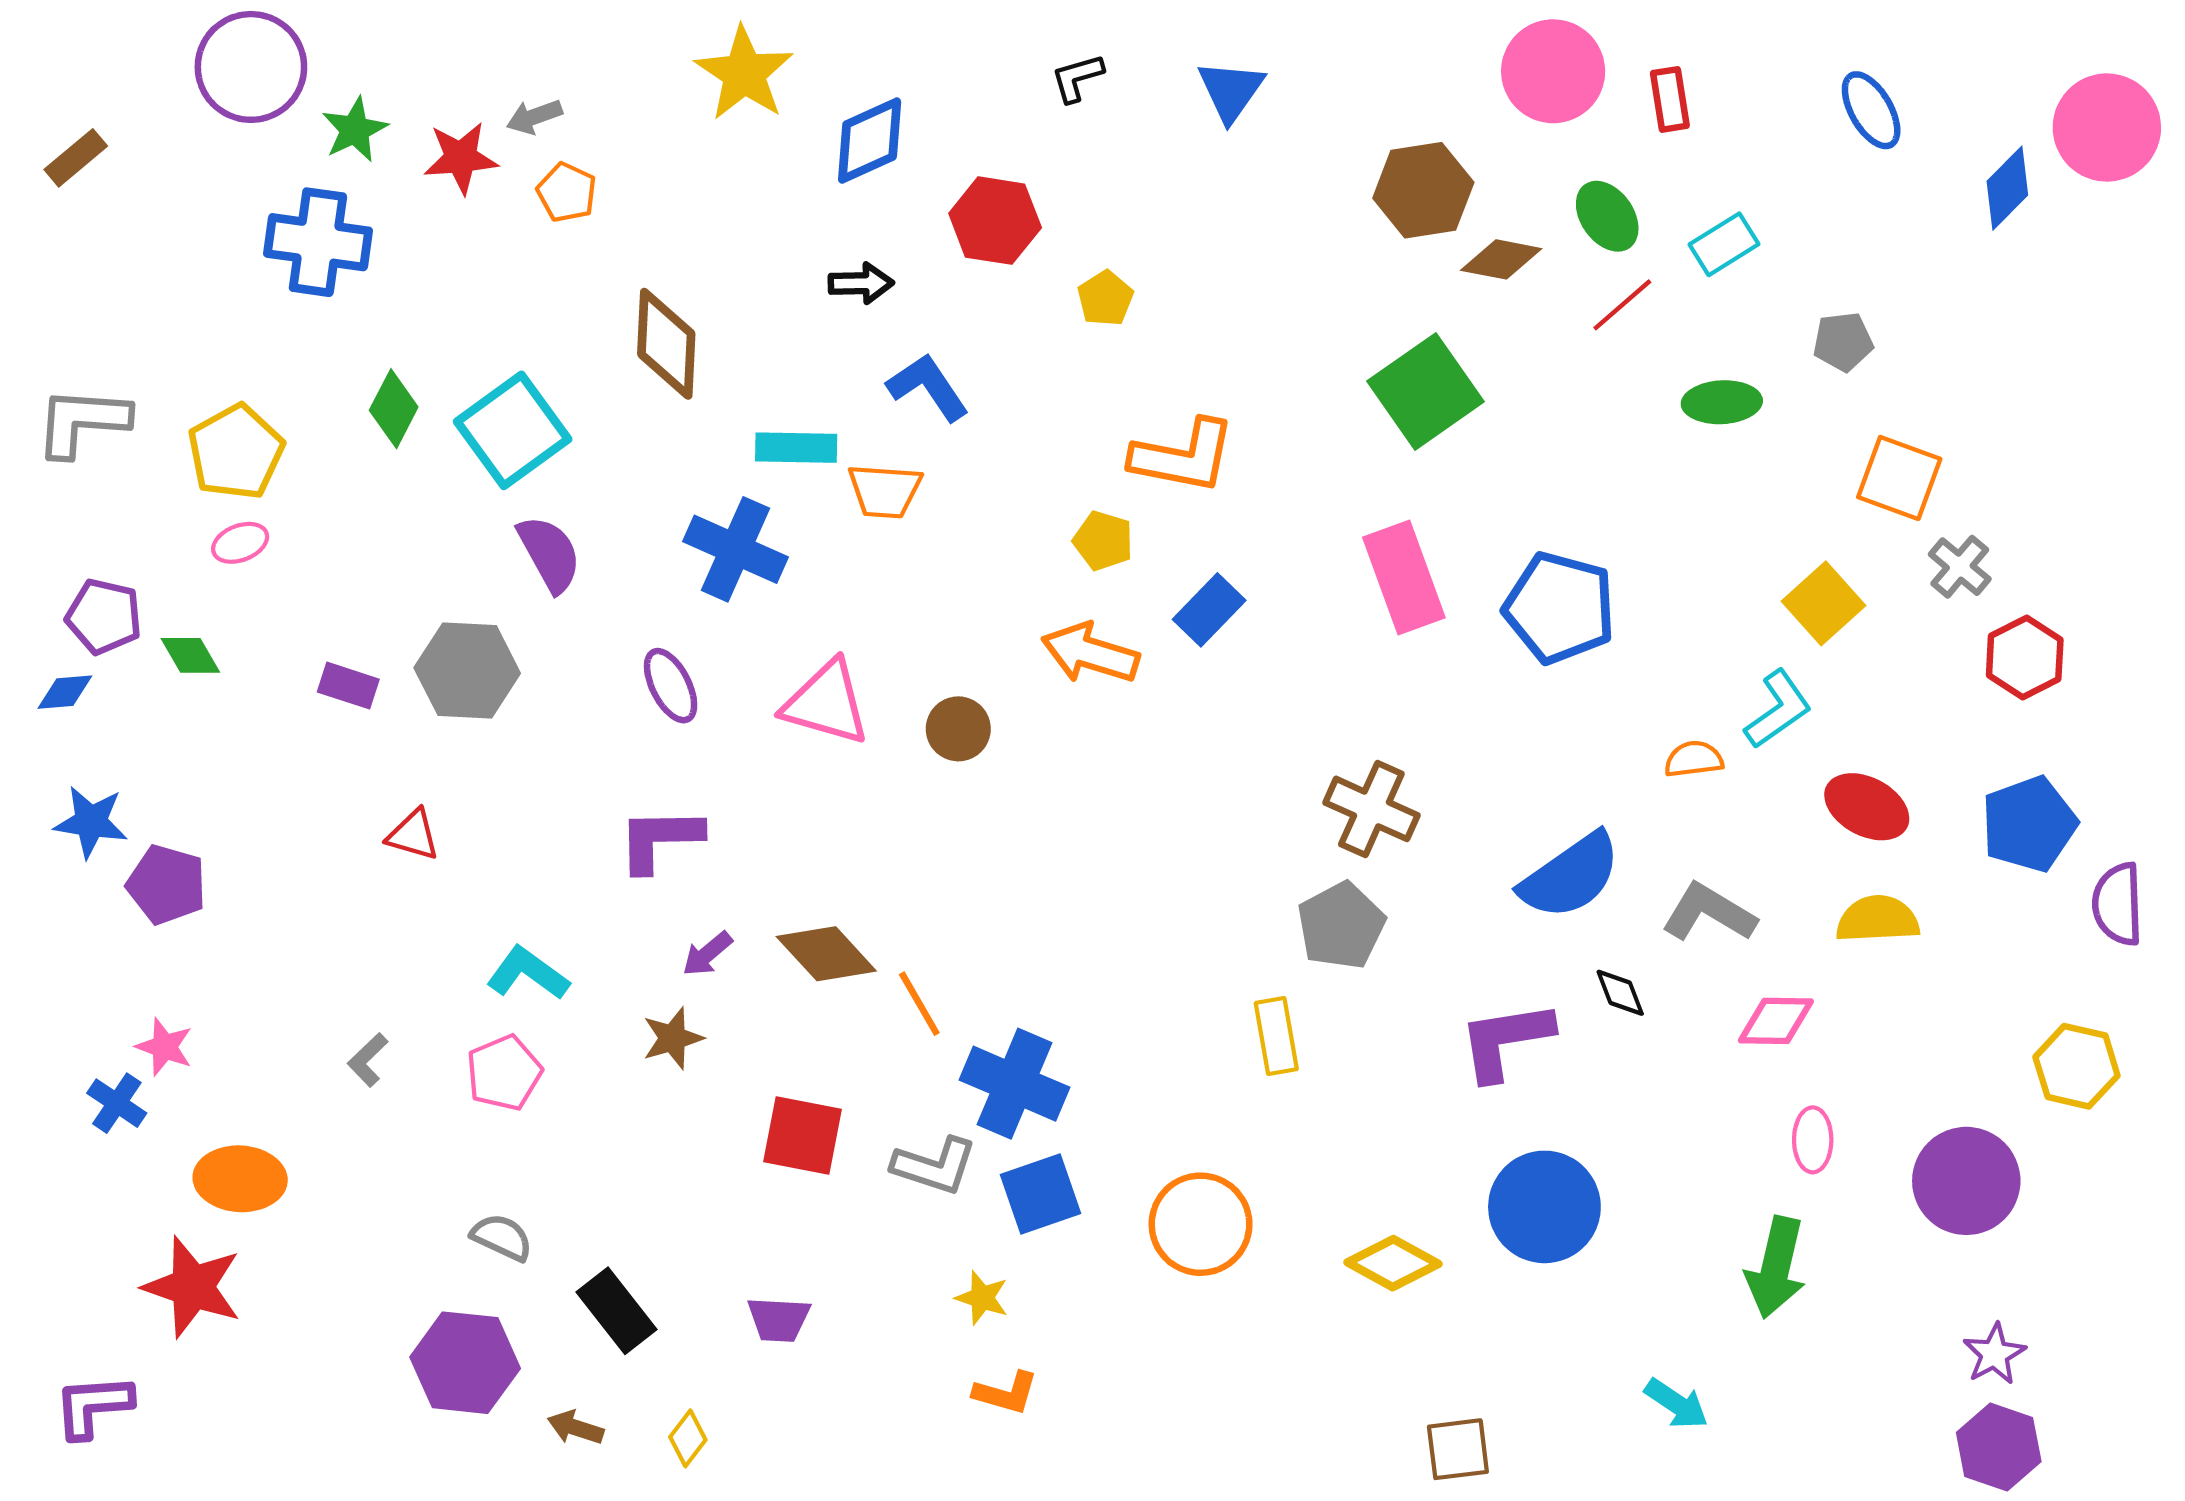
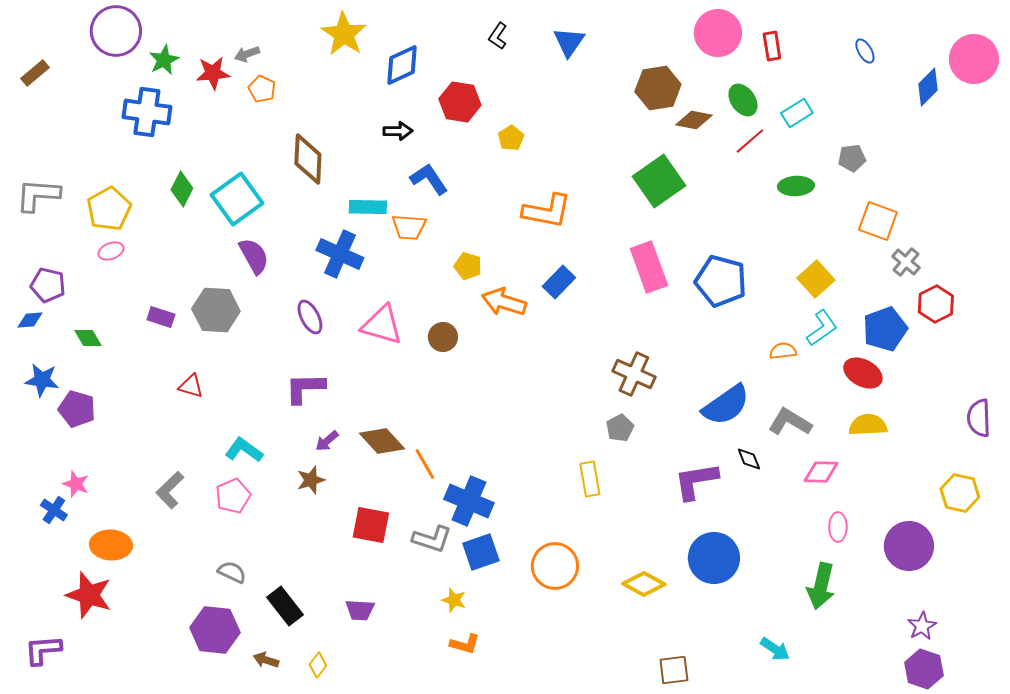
black L-shape: (1077, 78) -> (498, 36), turned -40
blue ellipse: (1871, 110) -> (865, 51), size x0.7
yellow pentagon: (1103, 541) -> (468, 266), moved
yellow square: (1823, 603) -> (816, 279), moved
green diamond: (190, 655) -> (88, 338), moved
blue pentagon: (2029, 824) -> (885, 329), moved
gray pentagon: (1341, 926) -> (620, 428), size x0.7
gray L-shape: (368, 1060) -> (170, 490), size x1.5

